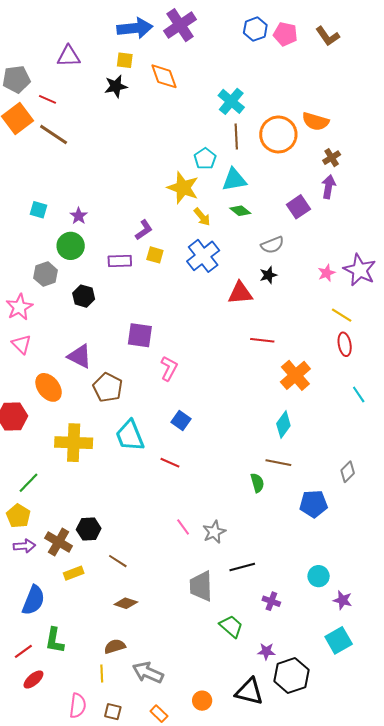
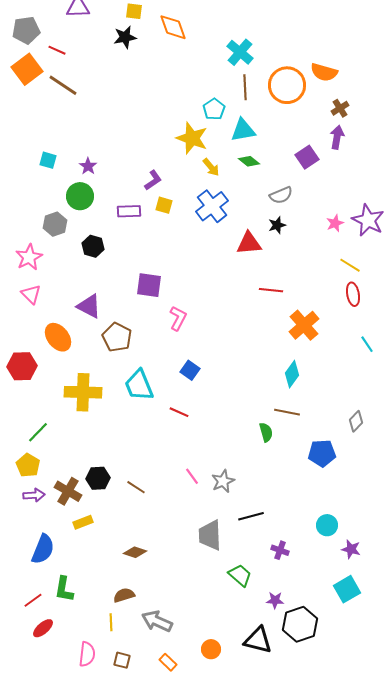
brown line: (118, 561) -> (136, 487), moved

